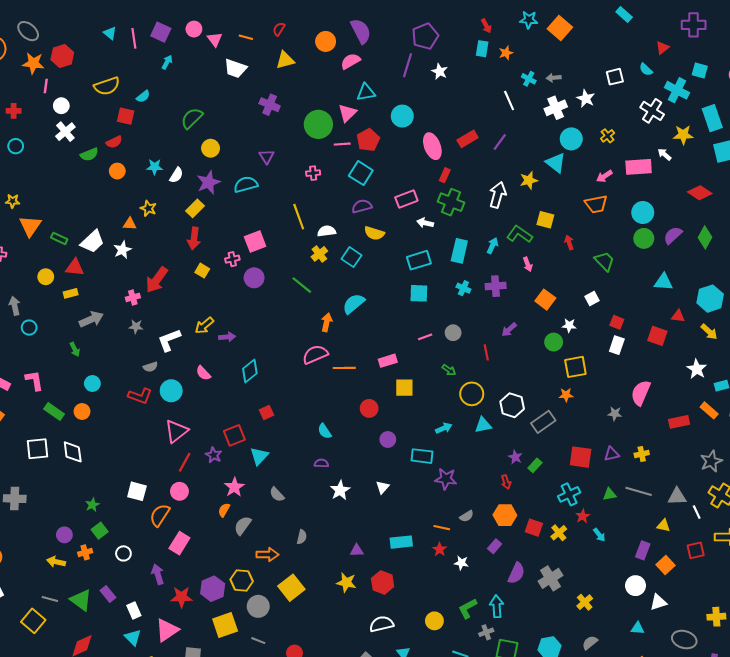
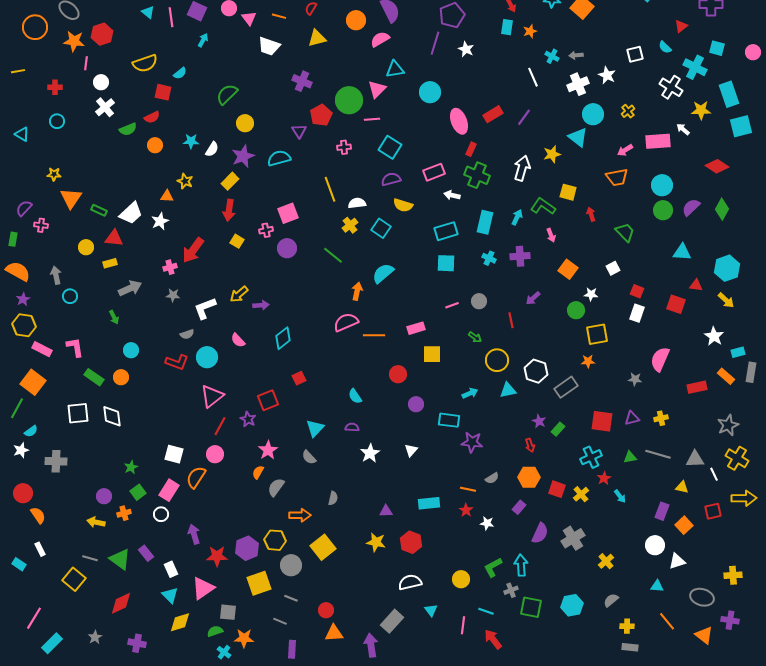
red pentagon: (368, 140) -> (321, 115), moved
cyan triangle: (259, 456) -> (315, 428), moved
pink rectangle: (179, 543) -> (169, 490), moved

